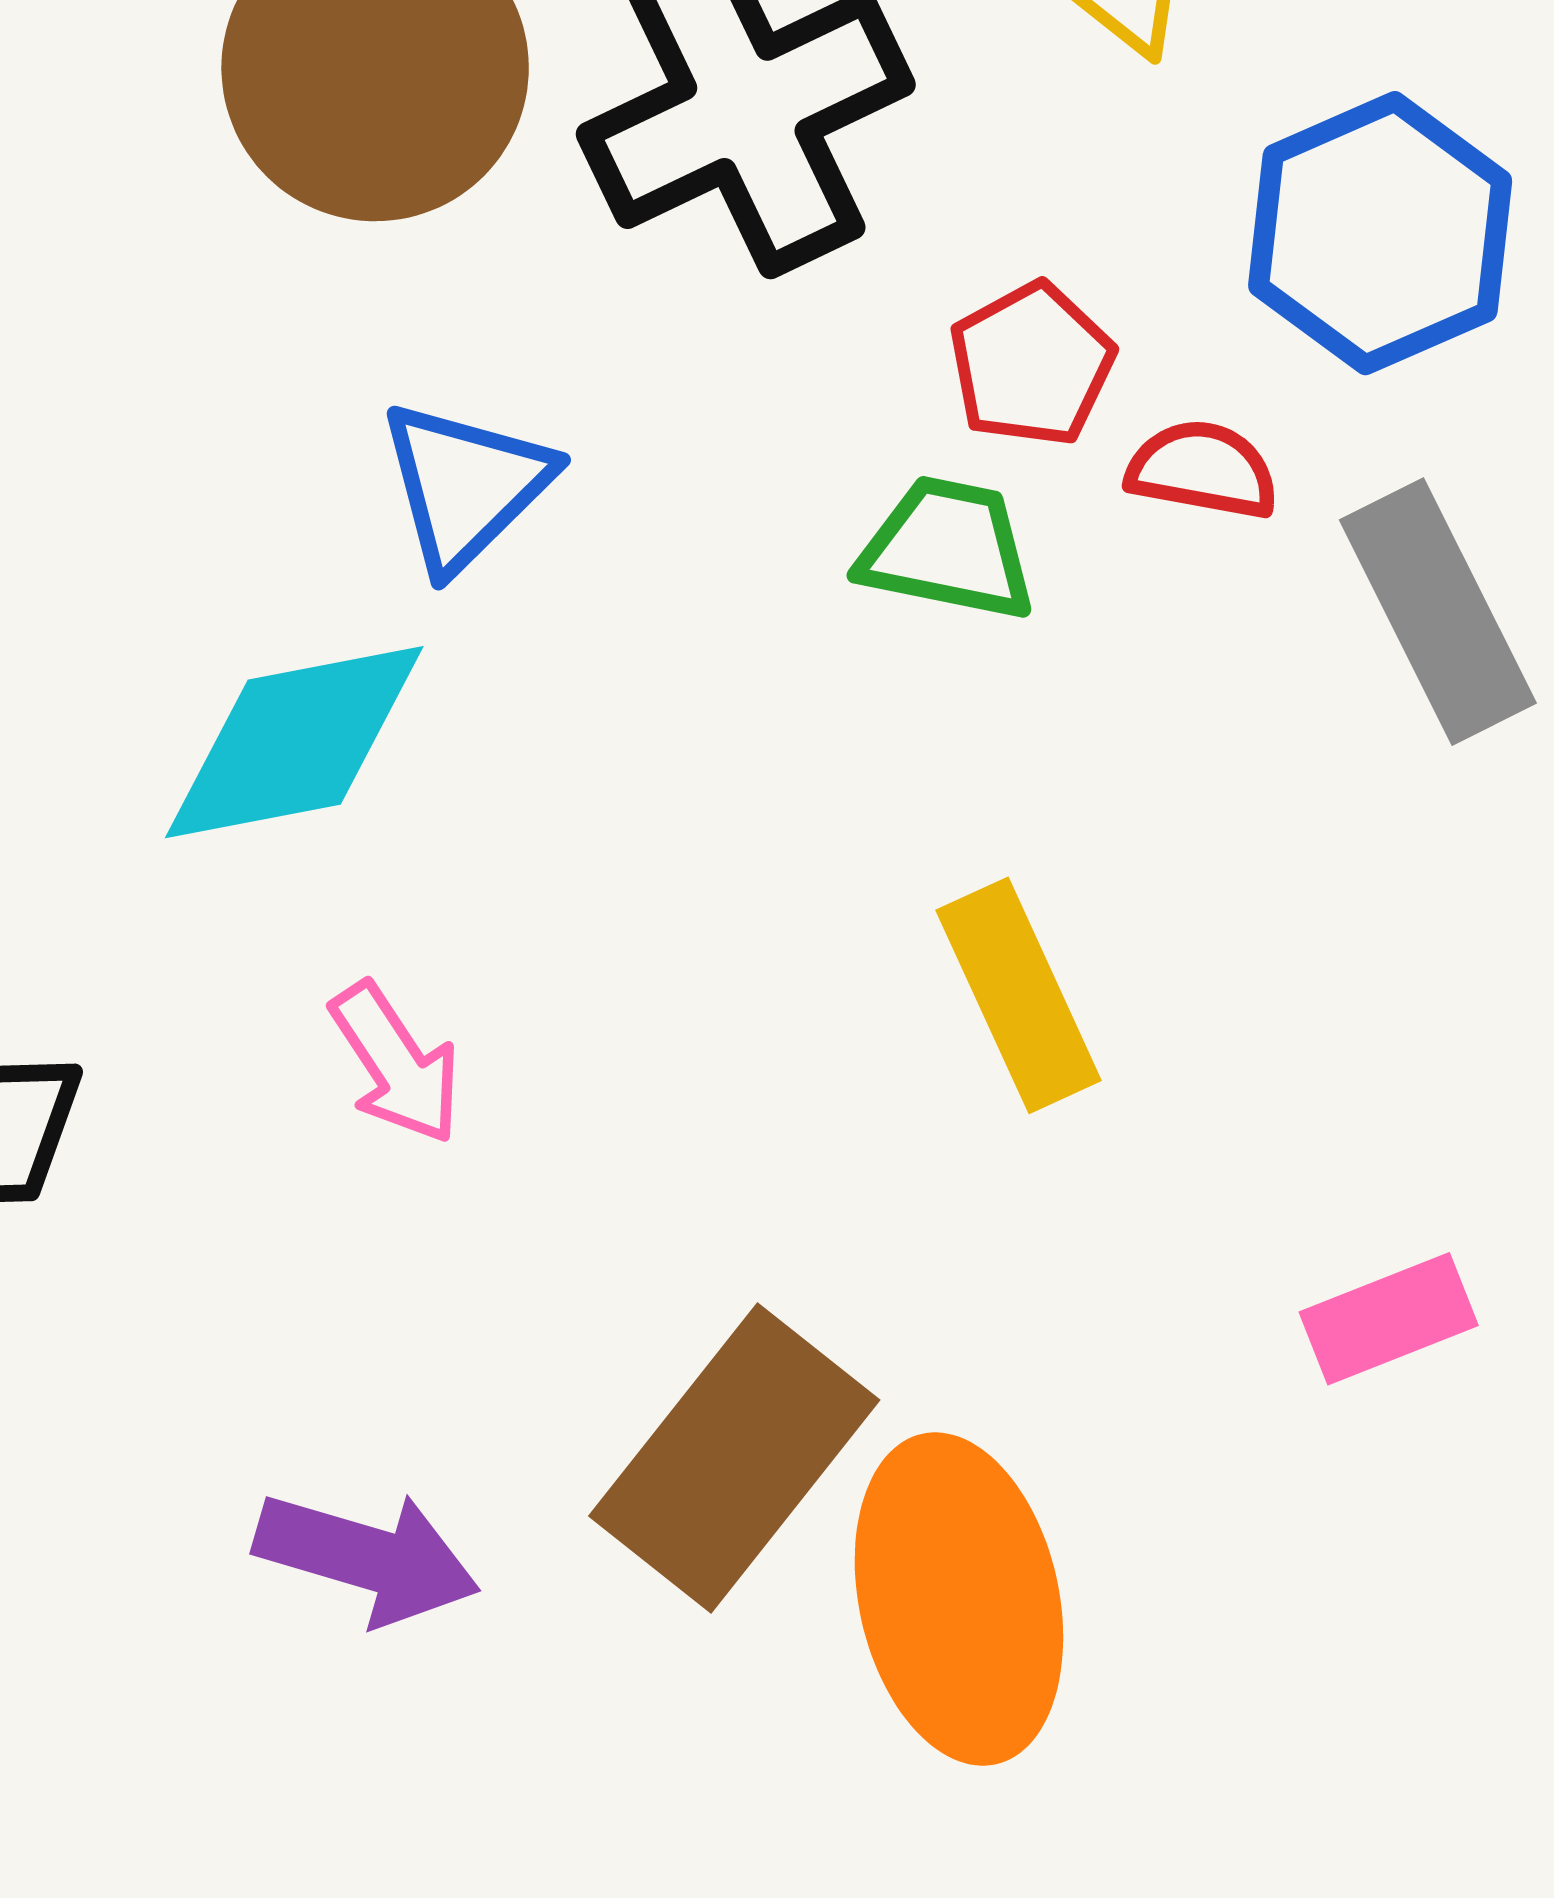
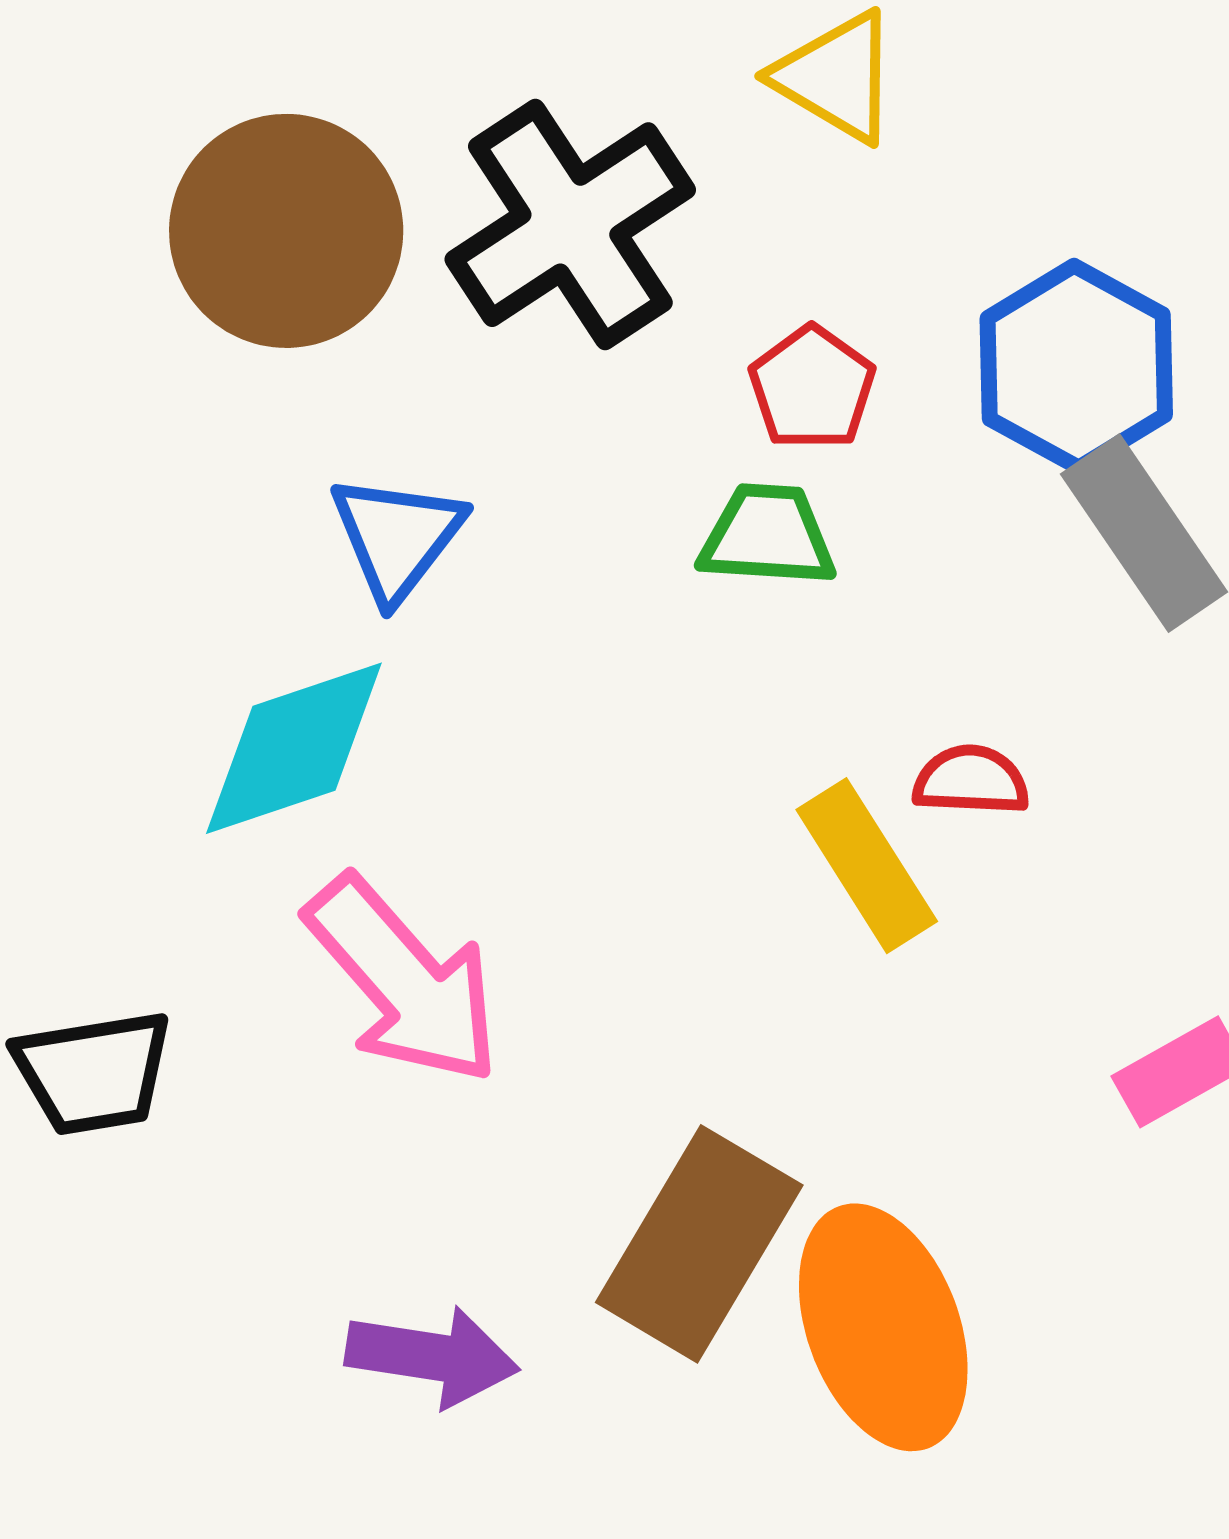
blue hexagon: (1380, 233) -> (1076, 367), moved
red semicircle: (1203, 470) -> (971, 780), moved
pink arrow: (396, 1063) -> (404, 980), size x1.8

